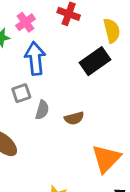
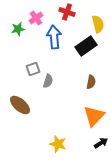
blue arrow: (35, 58) -> (54, 37), moved
brown semicircle: (74, 118) -> (91, 82), moved, turned -64

